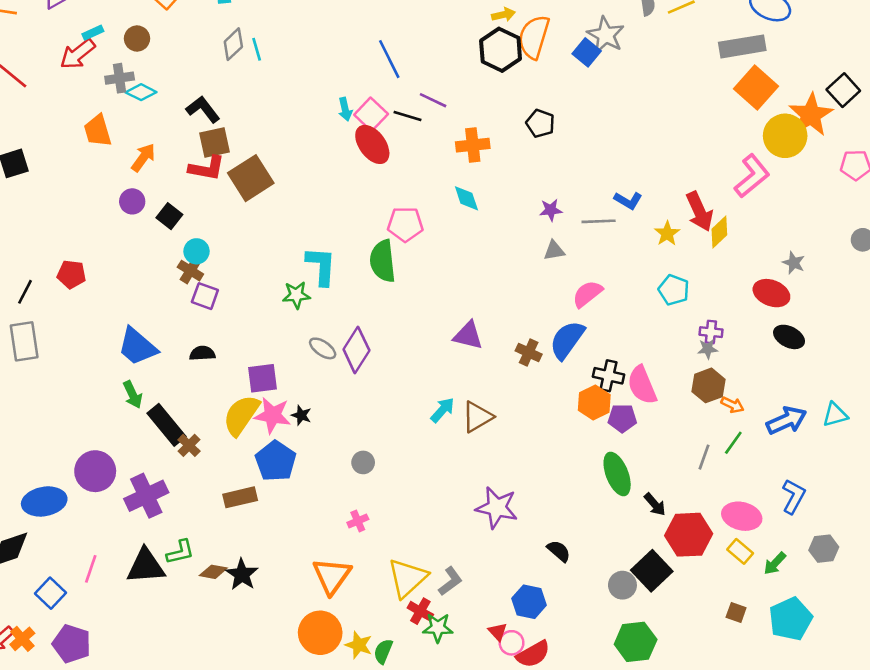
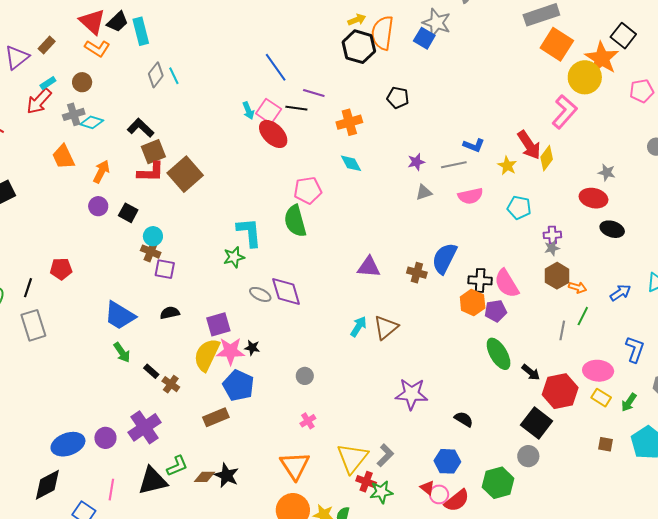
pink semicircle: (587, 294) -> (470, 196), moved, turned -145
purple diamond: (356, 350) -> (286, 291), turned -40
blue arrow: (787, 420) -> (620, 293), size x0.7
black rectangle: (166, 425) -> (151, 371), size x0.5
purple circle: (95, 471) -> (105, 438), moved, size x0.7
gray circle: (622, 585) -> (528, 456), moved
green hexagon: (636, 642) -> (498, 483), moved

